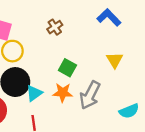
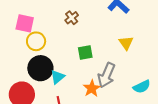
green square: (67, 68) -> (85, 53), turned -35
orange star: (63, 93) -> (92, 88), moved, turned -30

